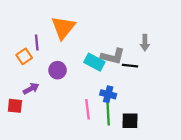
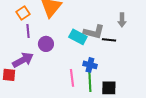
purple line: (37, 43) -> (28, 31), moved
orange square: (24, 56) -> (23, 13), moved
purple arrow: (31, 89) -> (23, 60), size x1.5

